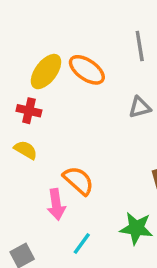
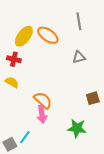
pink arrow: (56, 204) -> (42, 114), moved
cyan line: (82, 244) -> (25, 137), moved

